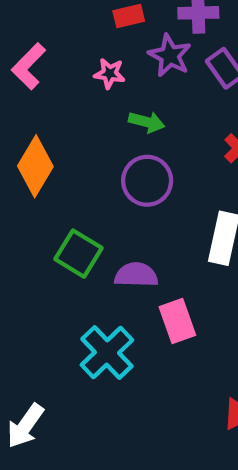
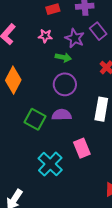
purple star: (170, 56) -> (75, 38), moved
purple semicircle: (136, 275) -> (62, 115), moved

